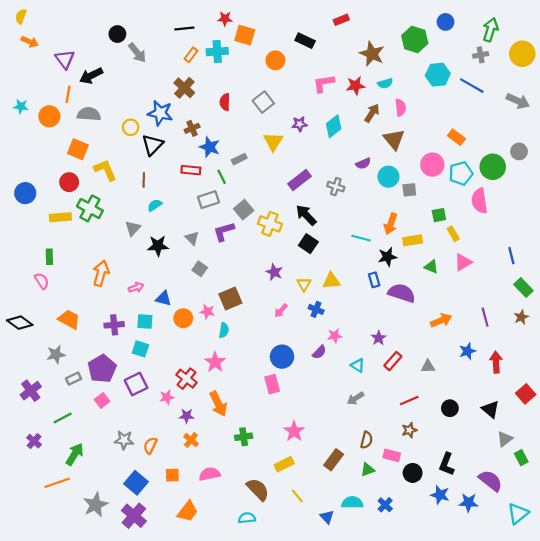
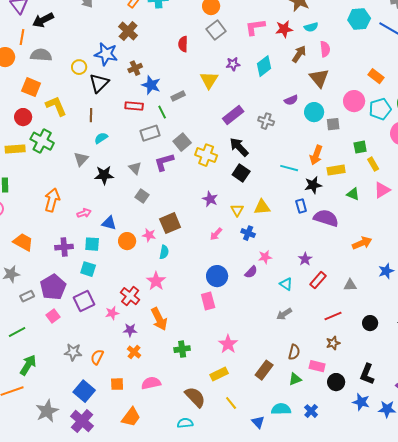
red semicircle: (225, 102) -> (183, 44), moved
gray square: (263, 102) -> (216, 30), moved

